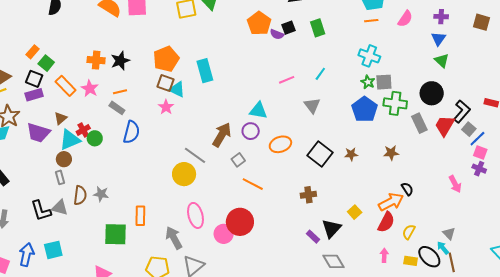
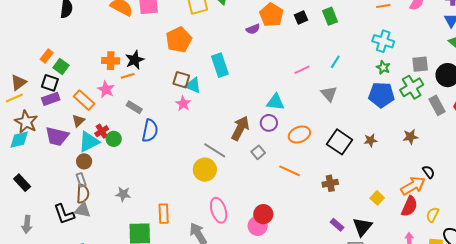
purple semicircle: (277, 34) -> (253, 29), moved, turned -40
orange pentagon: (166, 59) -> (179, 40), moved
gray square: (384, 82) -> (420, 64), moved
orange rectangle: (66, 86) -> (84, 100), moved
orange line: (120, 92) -> (128, 76), moved
green cross: (395, 103) -> (412, 87), turned -35
blue pentagon: (364, 109) -> (381, 95), turned -30
orange line: (253, 184) -> (290, 171), moved
brown semicircle: (80, 195) -> (83, 194), moved
red circle: (240, 222) -> (263, 214), size x0.7
black triangle: (331, 228) -> (362, 227), moved
pink circle: (224, 234) -> (258, 226), moved

